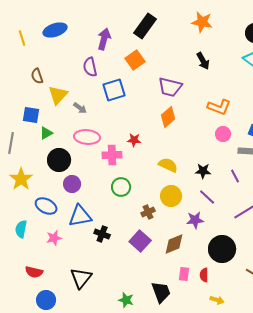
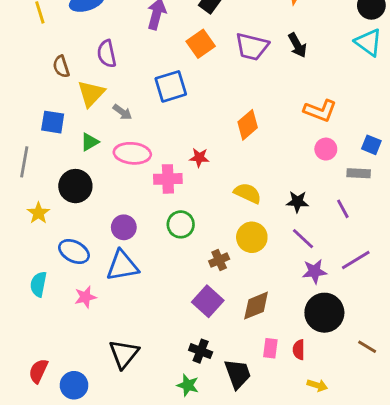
purple semicircle: (90, 67) -> (107, 54), moved
purple trapezoid: (170, 87) -> (252, 47), moved
green triangle: (46, 133) -> (90, 142), moved
black circle: (59, 160) -> (75, 186), moved
yellow star: (21, 179) -> (38, 213), size x0.7
purple circle: (72, 184) -> (124, 227), moved
purple star: (195, 220) -> (314, 271), moved
black cross: (102, 234) -> (201, 351), moved
red semicircle: (34, 272) -> (38, 371), moved, turned 102

